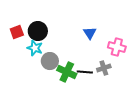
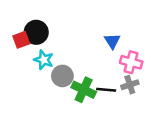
black circle: (38, 31) -> (36, 32), moved
pink cross: (117, 47) -> (131, 62), moved

